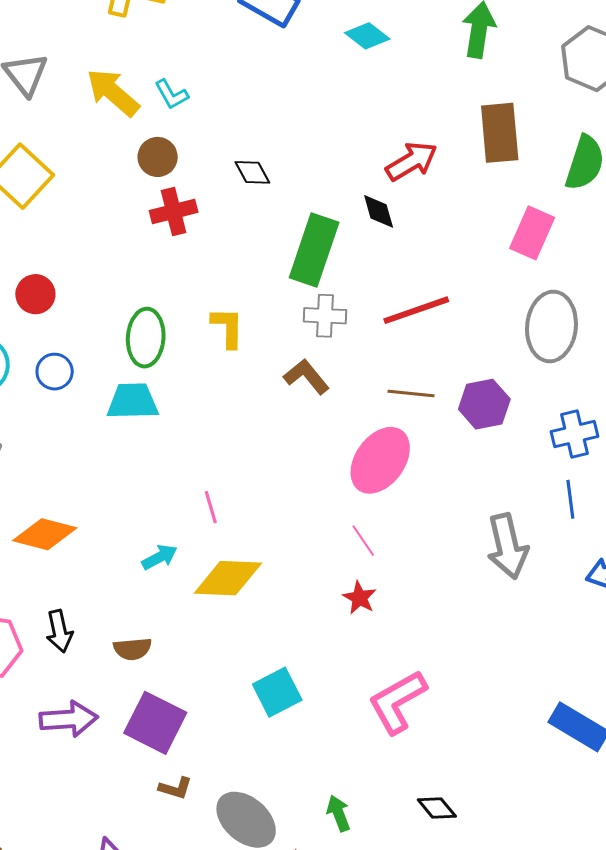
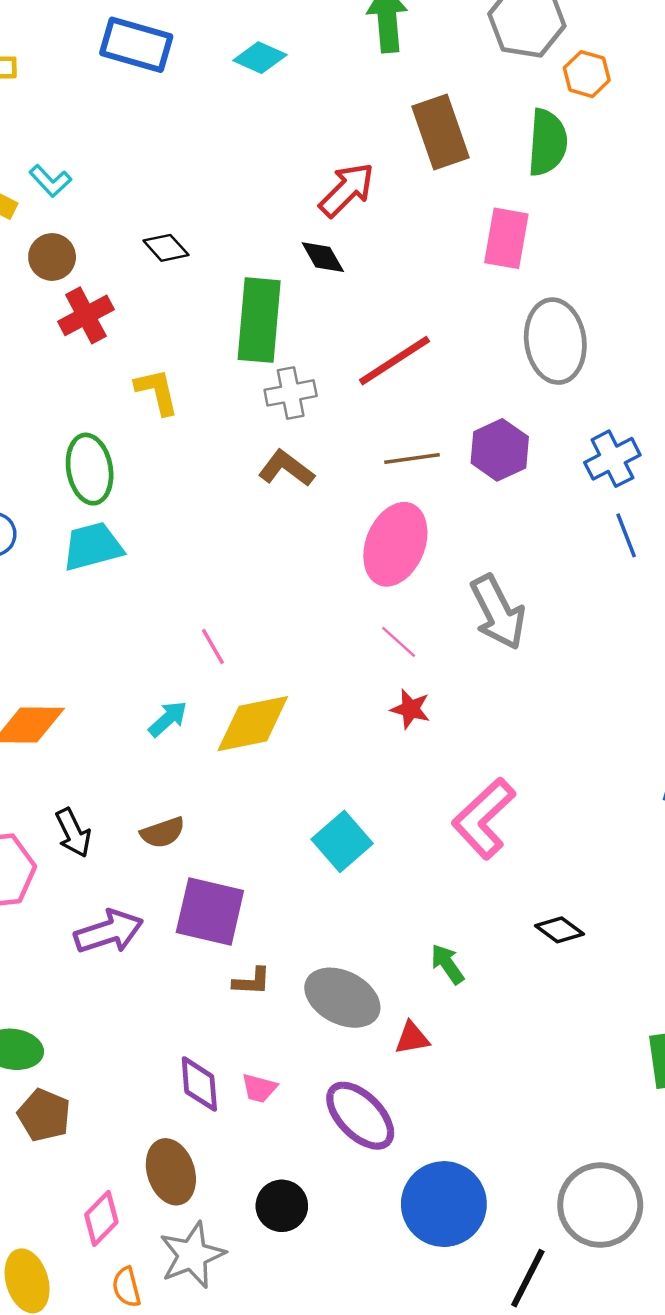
yellow L-shape: (228, 327) -> (157, 392), moved
gray arrow: (507, 546) -> (498, 612), moved

